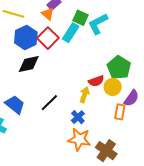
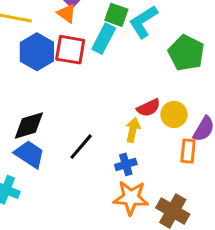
red square: (48, 38) -> (70, 50), turned -30
black diamond: (29, 64) -> (29, 126), moved
green pentagon: (119, 68) -> (186, 53), moved
blue cross: (78, 117) -> (126, 164), turned 32

